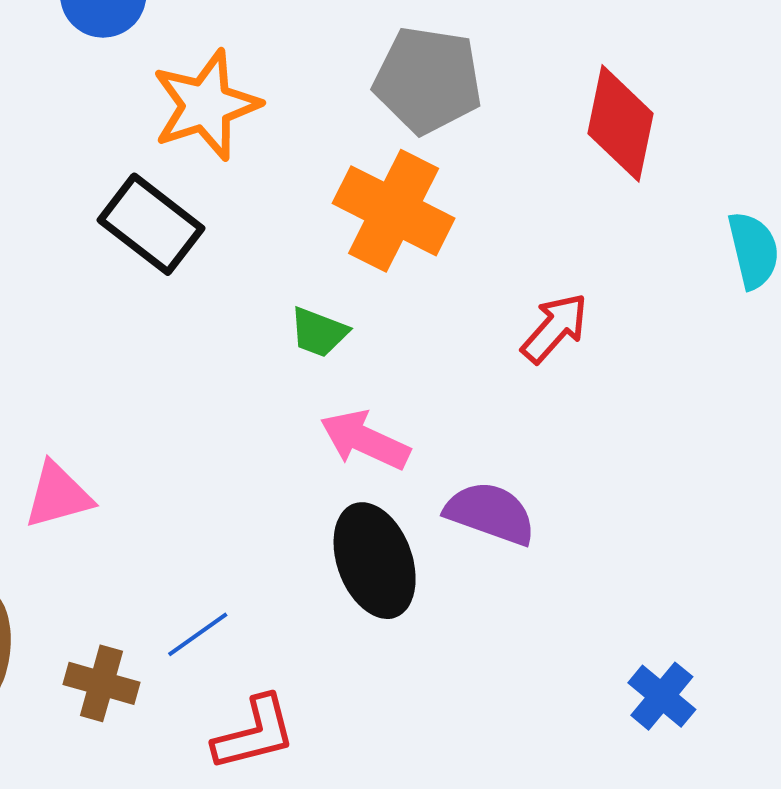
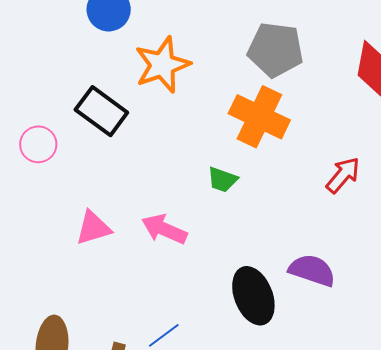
black rectangle: (151, 224) -> (101, 111), moved
pink arrow: (365, 440) -> (164, 229), moved
pink triangle: (58, 495) -> (93, 228), moved

